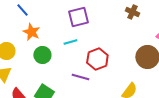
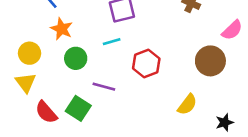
purple line: (80, 77) -> (104, 87), moved

